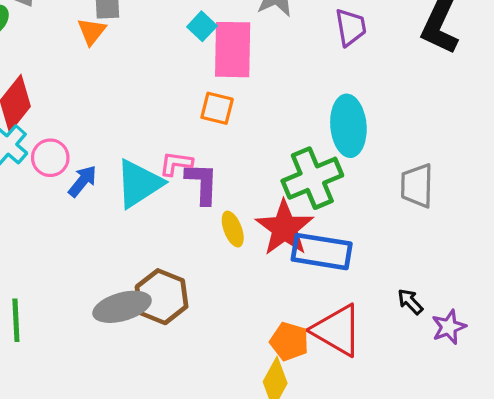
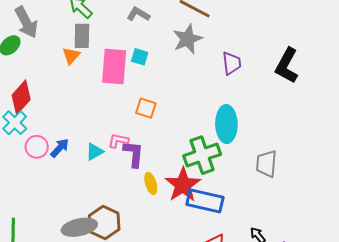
cyan square: (202, 26) -> (140, 57), turned -30
pink rectangle: (233, 50) -> (114, 66), moved
pink circle: (50, 158) -> (37, 147), moved
cyan triangle: (139, 184) -> (95, 152), size x0.6

